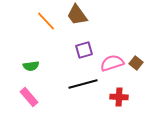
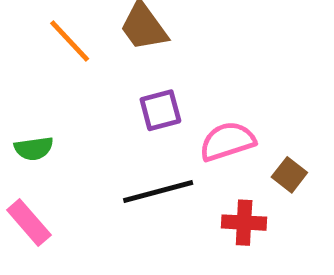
brown square: (136, 63) -> (289, 175), moved

